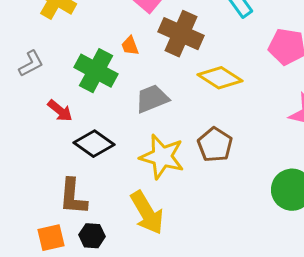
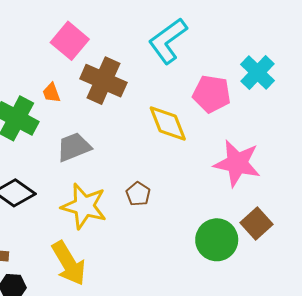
yellow diamond: (220, 78) -> (168, 123), moved, turned 36
brown pentagon: (215, 145) -> (138, 194), size x0.7

